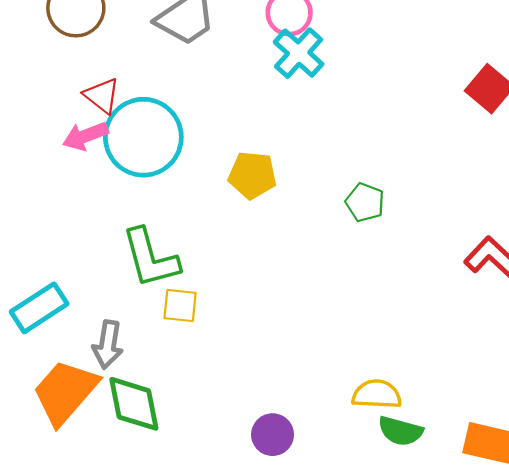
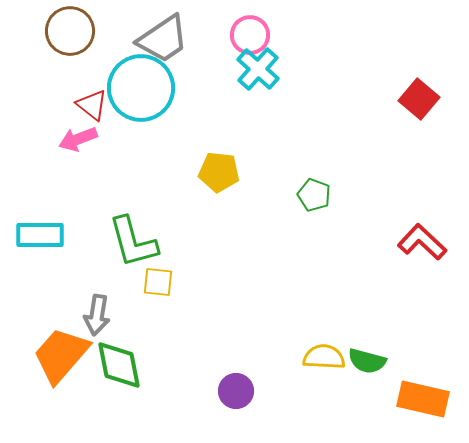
cyan circle: (143, 137) -> (141, 88), moved
cyan rectangle: (39, 308) -> (40, 235), moved, turned 33
green semicircle: (401, 431) -> (367, 361), moved

